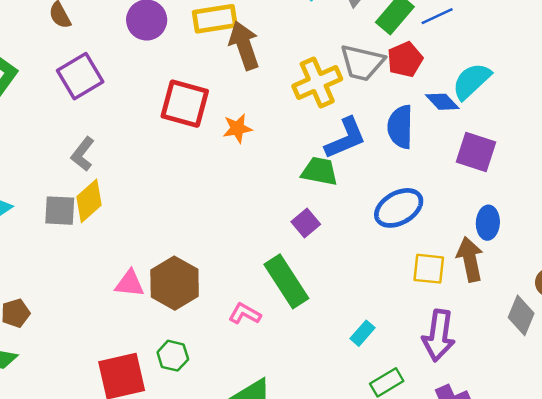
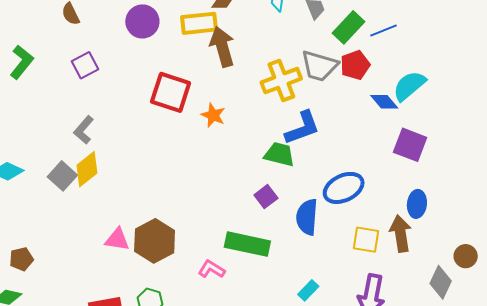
purple square: (80, 76) -> (85, 65), size x0.7
blue semicircle: (400, 127) -> (307, 217), moved
orange star: (237, 128) -> (213, 115), turned 30
gray square: (60, 211) -> (62, 176), turned 36
green rectangle: (286, 281) -> (247, 244), turned -48

